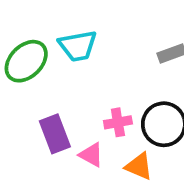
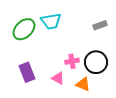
purple rectangle: (55, 134) -> (27, 72), moved

